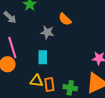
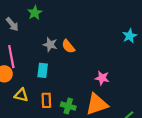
orange semicircle: (65, 19) -> (68, 46), moved
yellow triangle: (37, 81) -> (21, 95), moved

